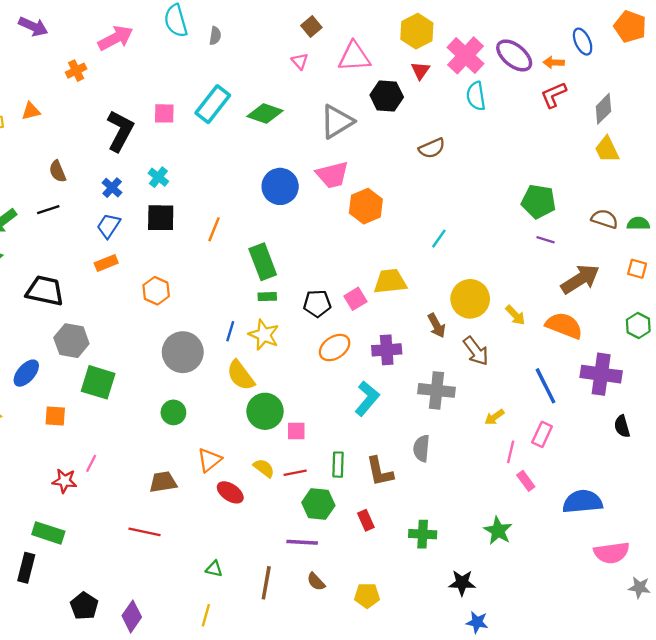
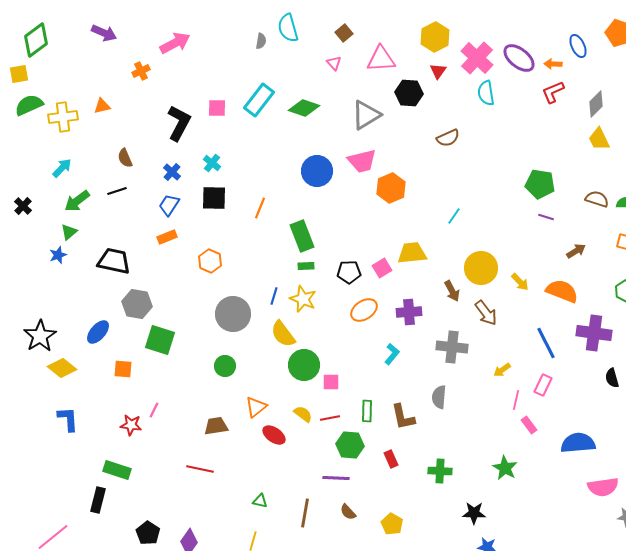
cyan semicircle: (176, 21) -> (288, 28), moved
brown arrow: (580, 279) -> (576, 251), size x0.6
cyan L-shape: (367, 399) -> (392, 354), size x0.7
yellow pentagon: (367, 596) -> (392, 524), turned 30

